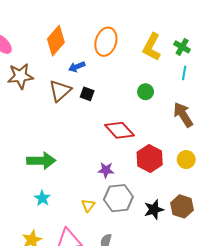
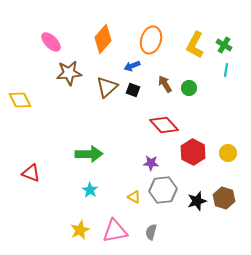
blue arrow: (77, 67) -> (132, 66), moved
brown arrow: (183, 115) -> (165, 84), moved, size x0.7
yellow triangle: (88, 205) -> (134, 197), turned -40

